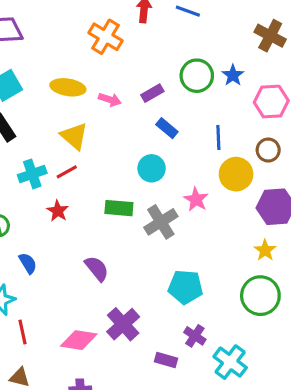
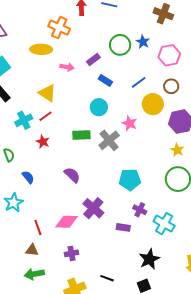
yellow ellipse: (68, 87) -> (41, 49), moved
blue line: (218, 137) -> (139, 82), turned 63
red line: (23, 332) -> (38, 227), moved

